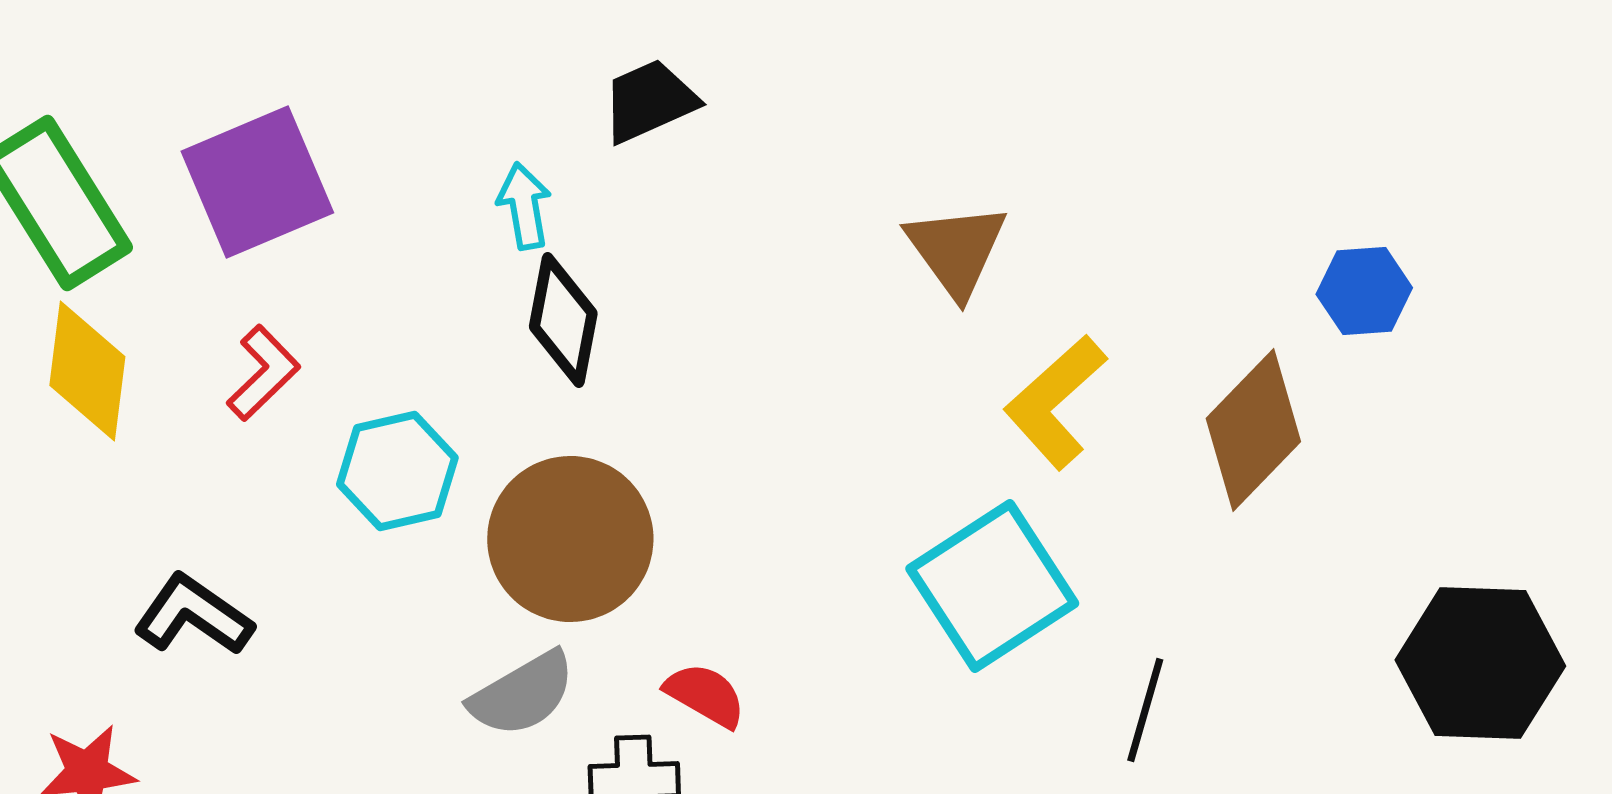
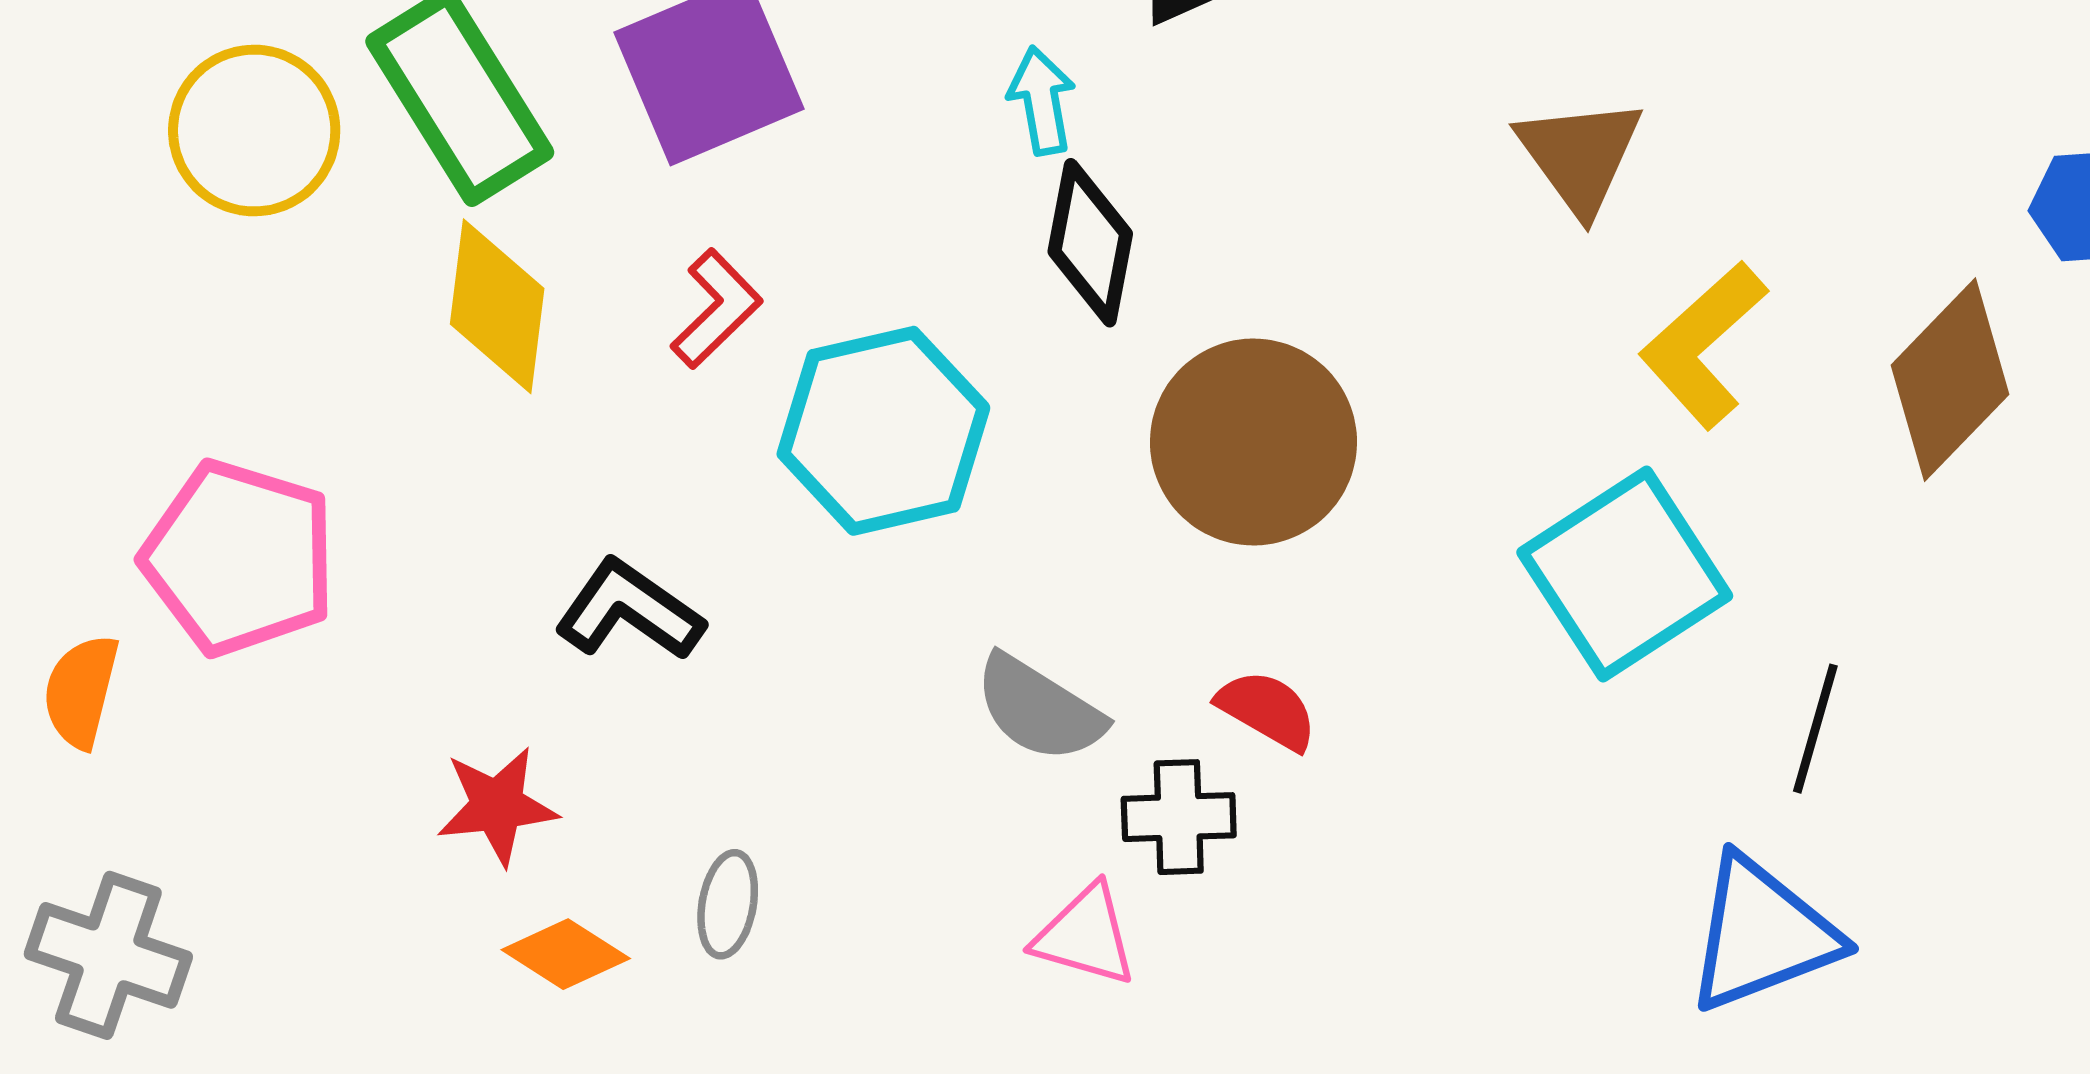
cyan hexagon: (397, 471) -> (883, 431), size x1.4
brown circle: (570, 539) -> (1253, 442), moved
gray semicircle: (522, 694) -> (1039, 709), turned 62

